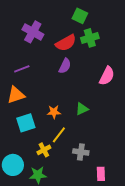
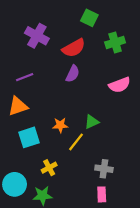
green cross: (90, 38) -> (115, 42), moved
pink semicircle: (107, 76) -> (120, 85), turned 42
yellow line: (59, 135) -> (76, 142), moved
gray cross: (81, 152) -> (104, 169), moved
pink rectangle: (101, 174) -> (102, 194), moved

